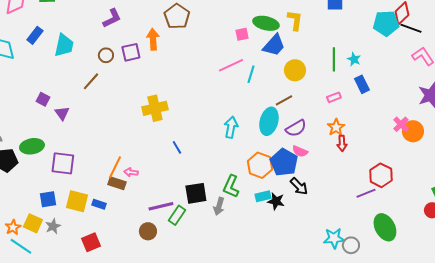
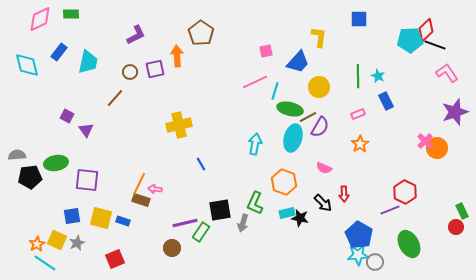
green ellipse: (266, 23) -> (290, 109), moved
purple semicircle: (296, 128) -> (320, 127), moved, turned -30
red arrow: (342, 143) -> (344, 194), moved
blue pentagon: (284, 162) -> (359, 235), moved

